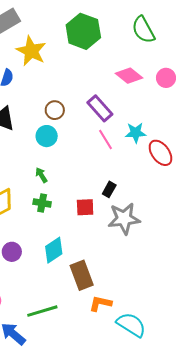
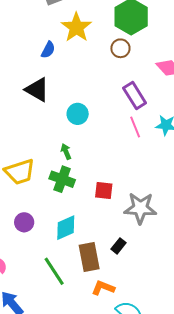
brown circle: (55, 110) -> (120, 48), moved
black rectangle: (109, 189) -> (118, 246), moved
green cross: (42, 203) -> (62, 179), size x1.4
green line: (42, 311) -> (54, 271), moved, turned 64

